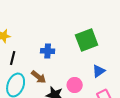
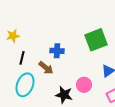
brown arrow: (39, 77) -> (46, 68), moved

